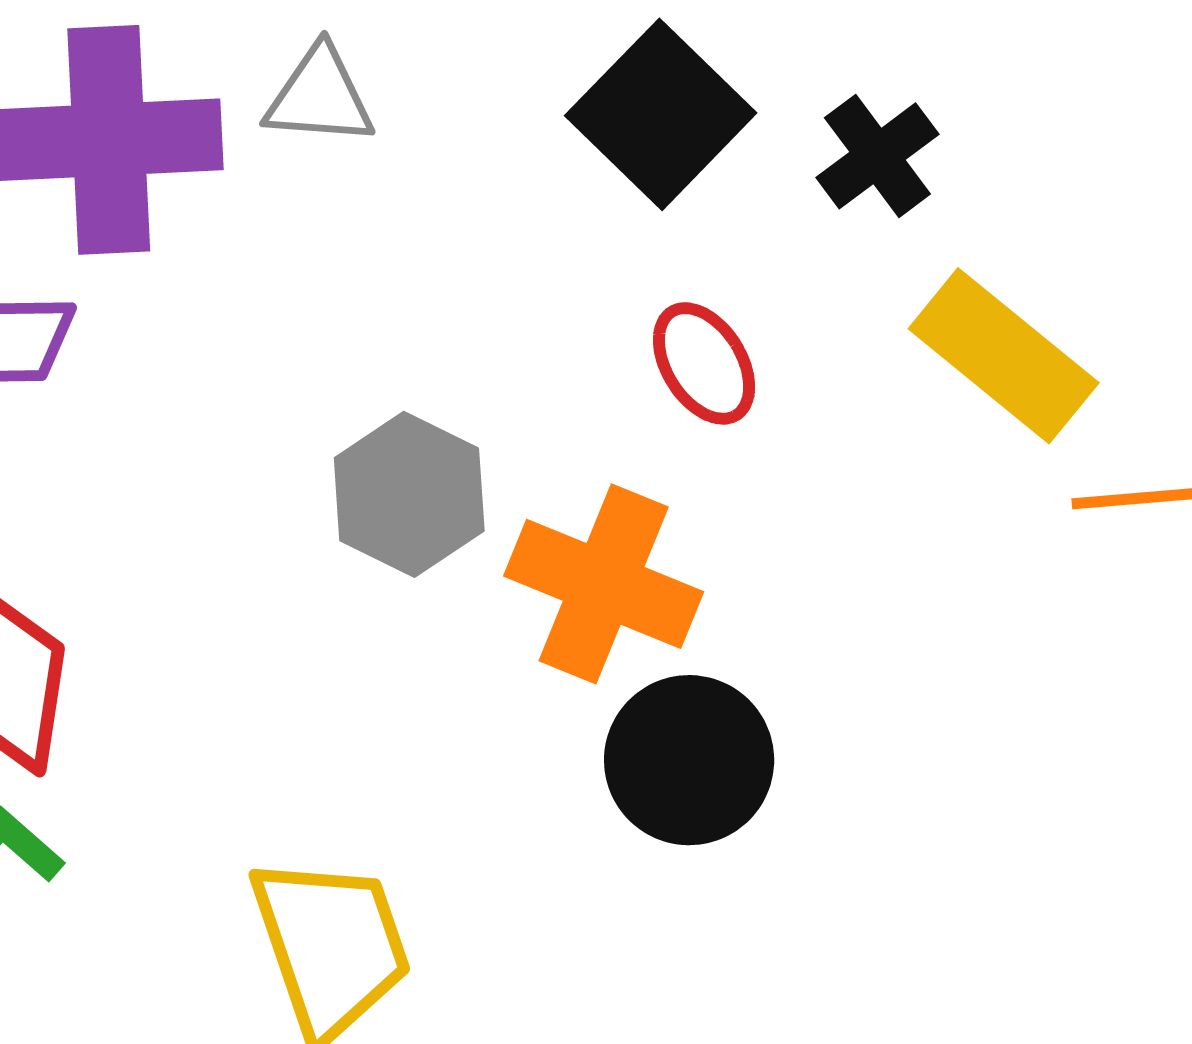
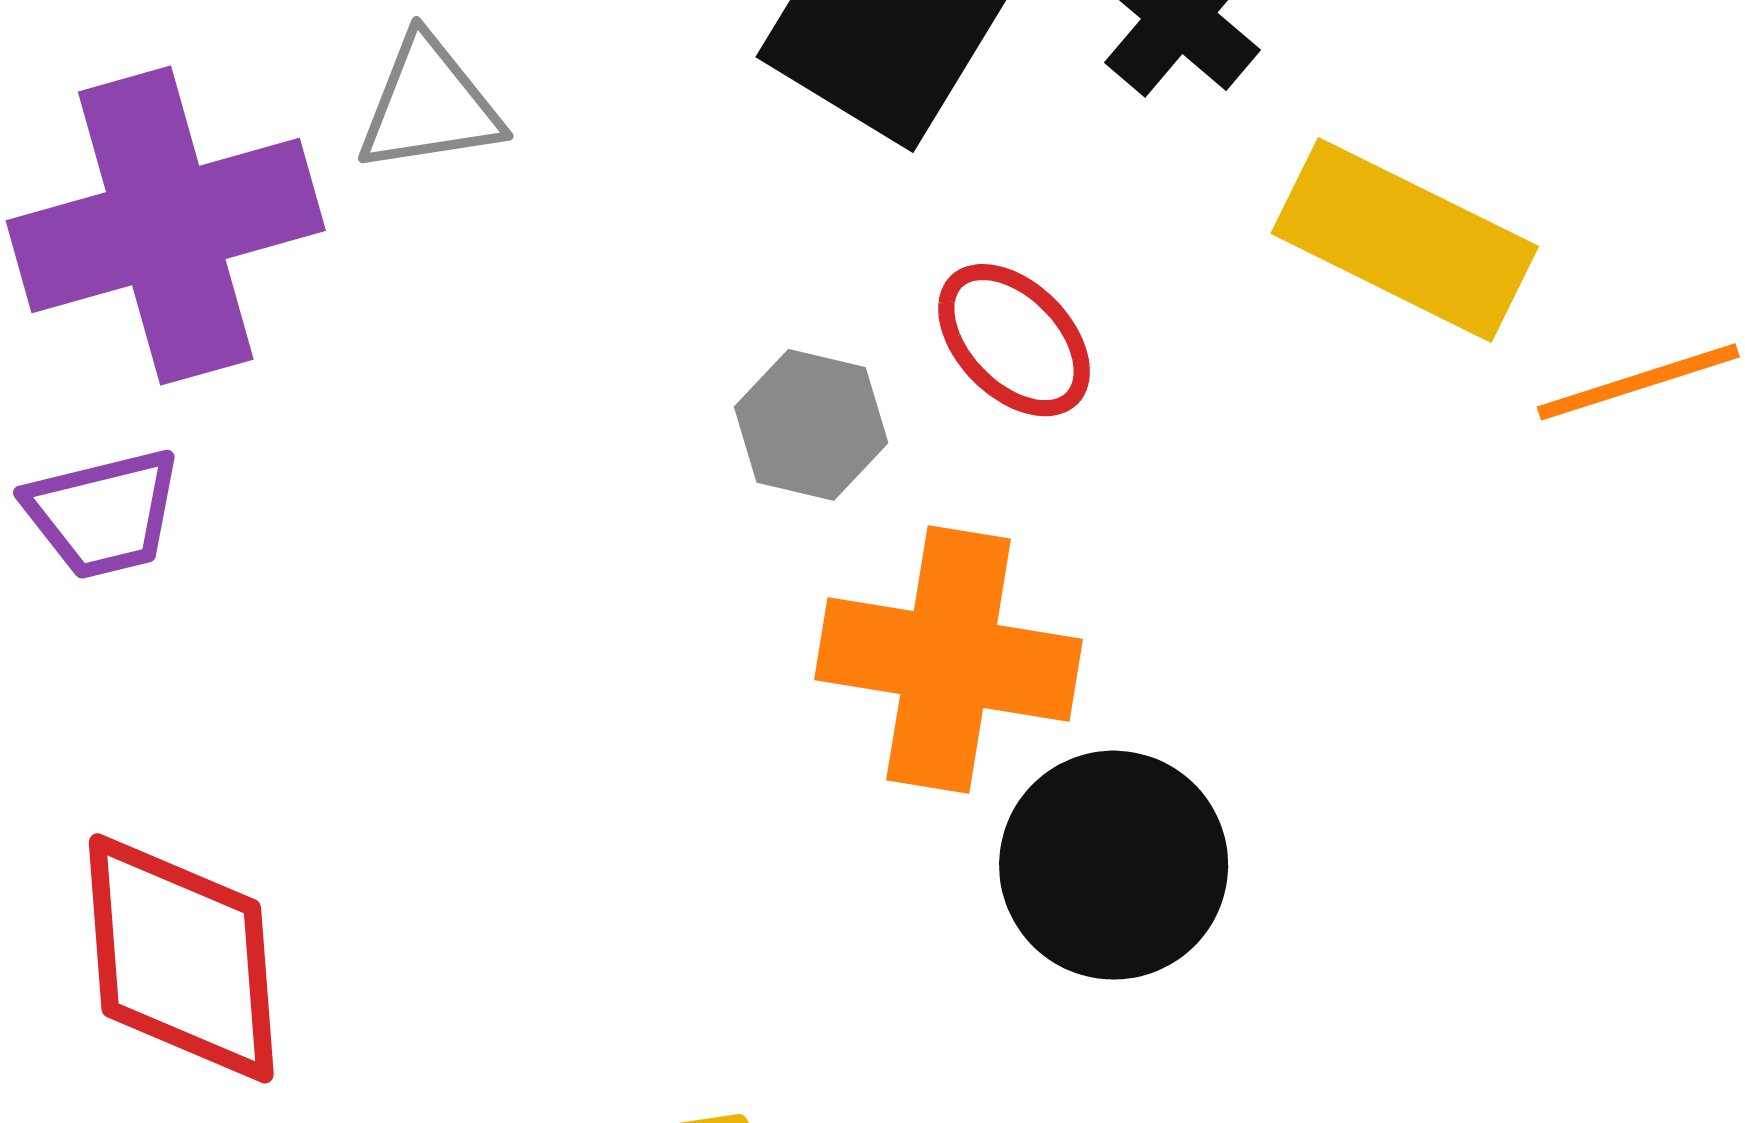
gray hexagon: (409, 494) -> (811, 425), moved, size x0.7

